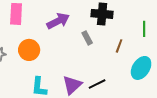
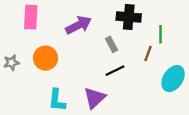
green line: (144, 29) -> (161, 34), moved
black line: (97, 84) -> (115, 71), moved

